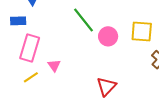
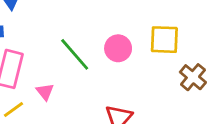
green line: (83, 20) -> (75, 54), moved

